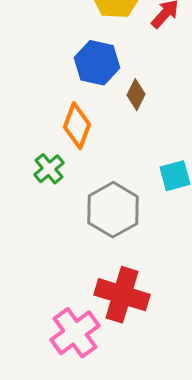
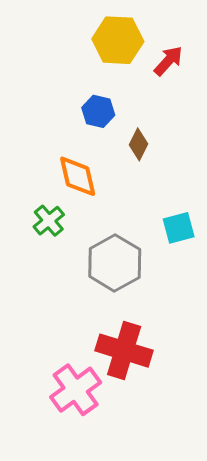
blue hexagon: (97, 63) -> (98, 111), size x0.7
orange diamond: (77, 126) -> (78, 176), turned -33

